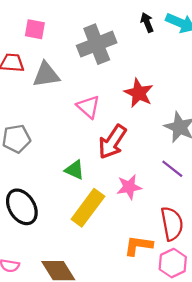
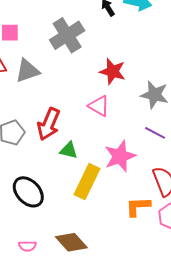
pink triangle: (88, 107) -> (99, 106), moved
red arrow: (112, 142) -> (49, 124), moved
pink star: (129, 187) -> (120, 156), size x1.4

